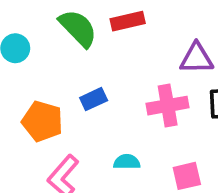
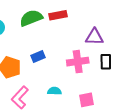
green semicircle: (78, 28) -> (31, 18), turned -70

